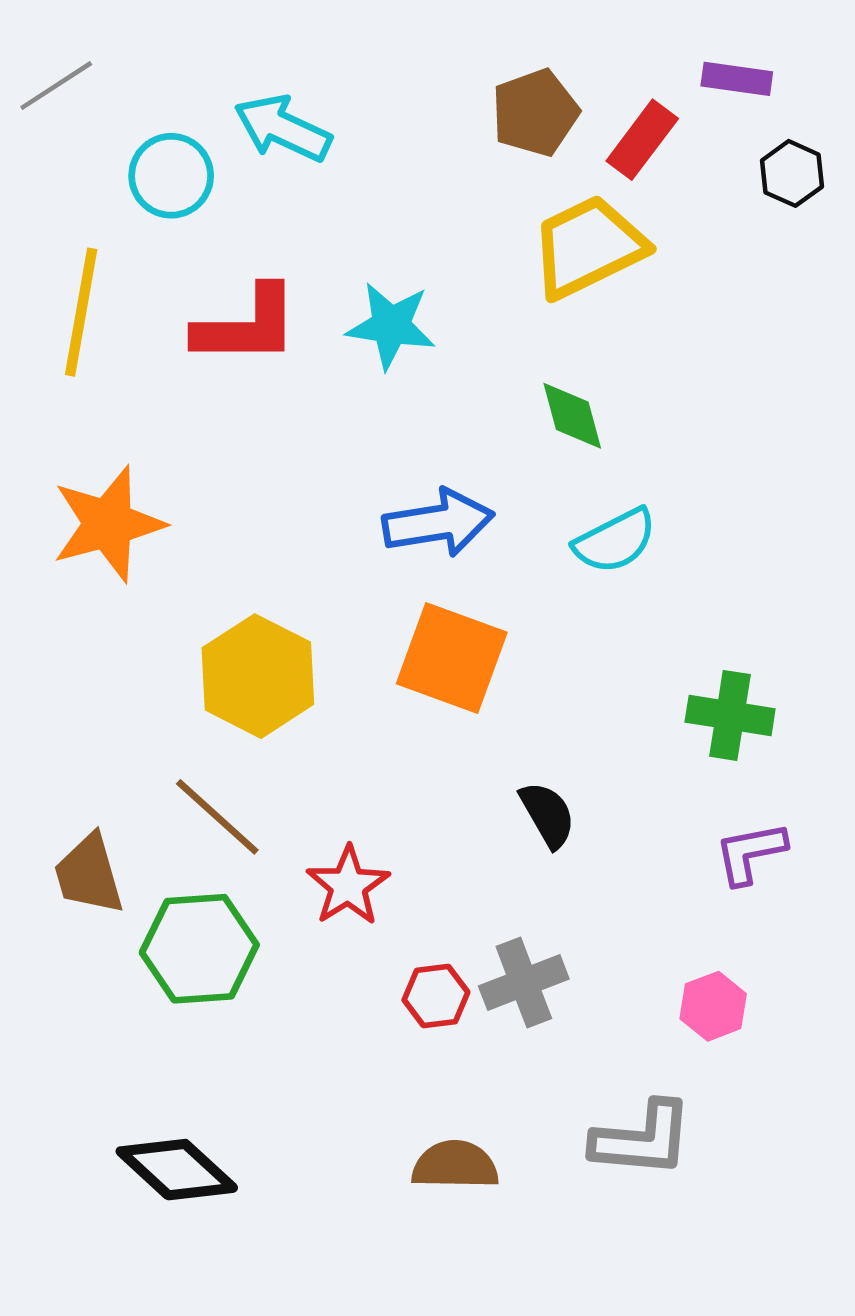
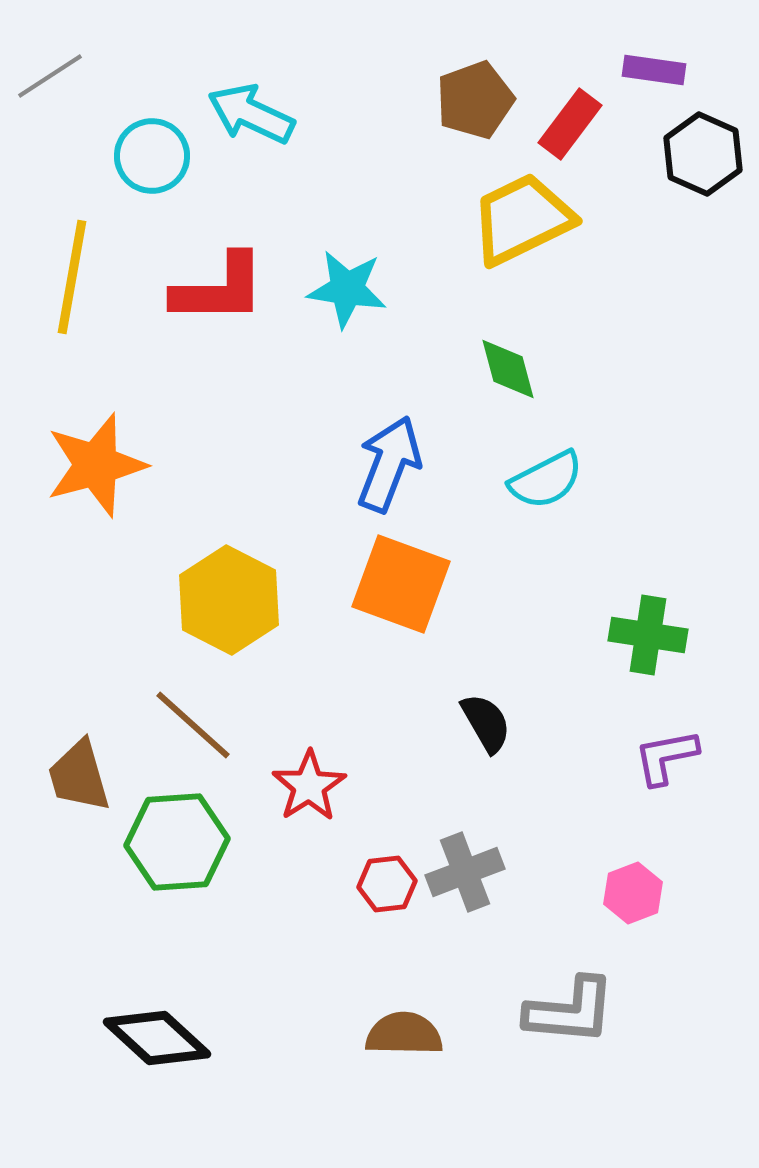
black hexagon: (792, 173) -> (703, 154), size x1.4
blue arrow: (438, 523) -> (389, 464), turned -60

